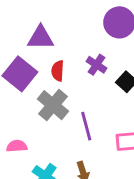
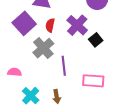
purple cross: (97, 65) -> (77, 25), size x1.5

